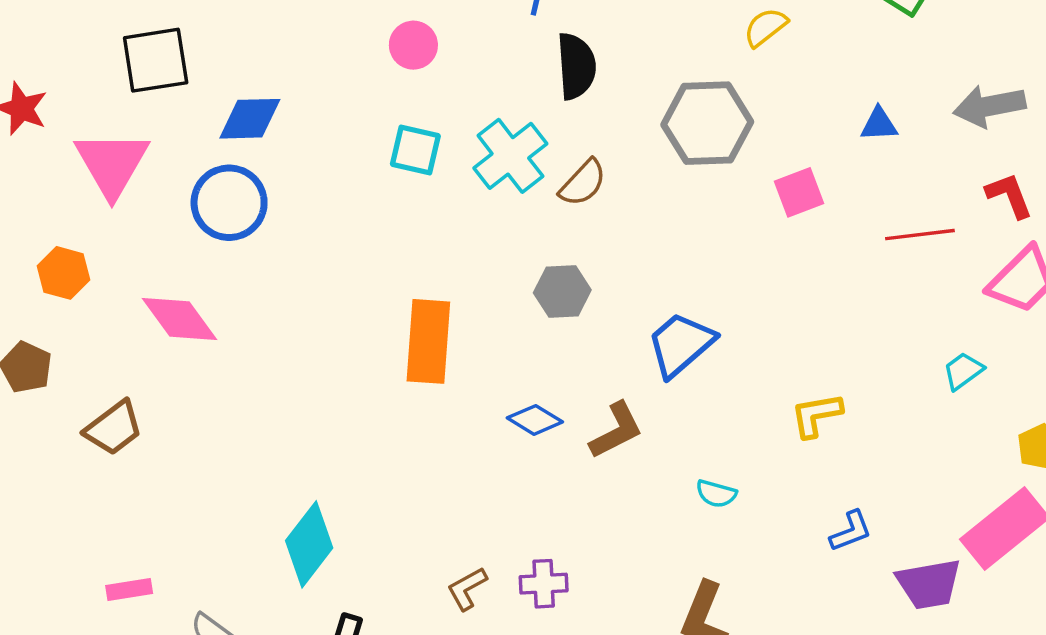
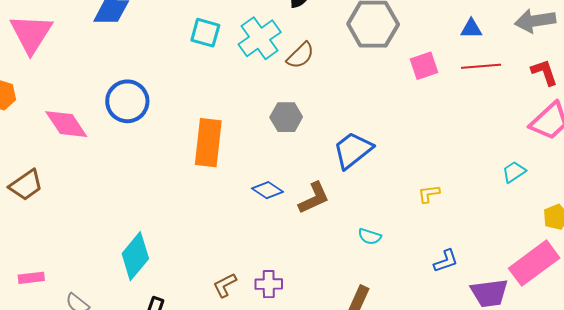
blue circle: (229, 203) -> (127, 101), moved
red line: (920, 235) -> (481, 66), moved
yellow L-shape: (816, 415) -> (429, 194), size x0.7

